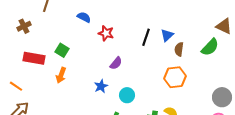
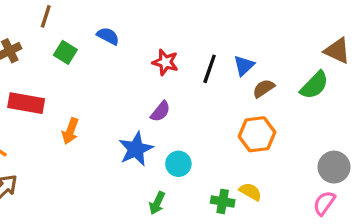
red star: (106, 33) -> (165, 62), moved
brown semicircle: (179, 49) -> (264, 88), turned 48
green square: (62, 50) -> (65, 52), moved
blue star: (101, 86) -> (136, 149), size x1.5

